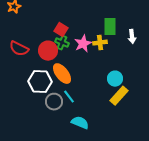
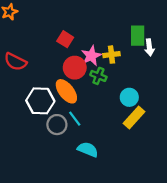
green rectangle: (110, 27) -> (138, 36), moved
green cross: (62, 43) -> (98, 76), moved
red circle: (48, 51) -> (75, 68), moved

